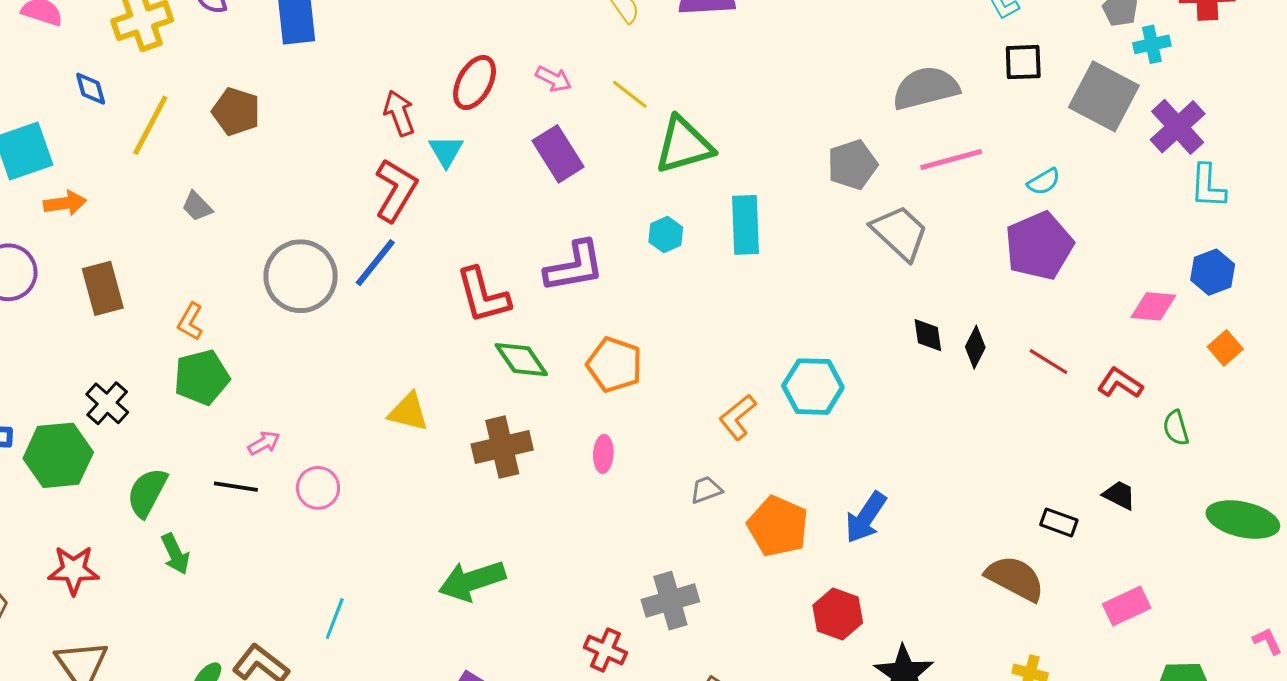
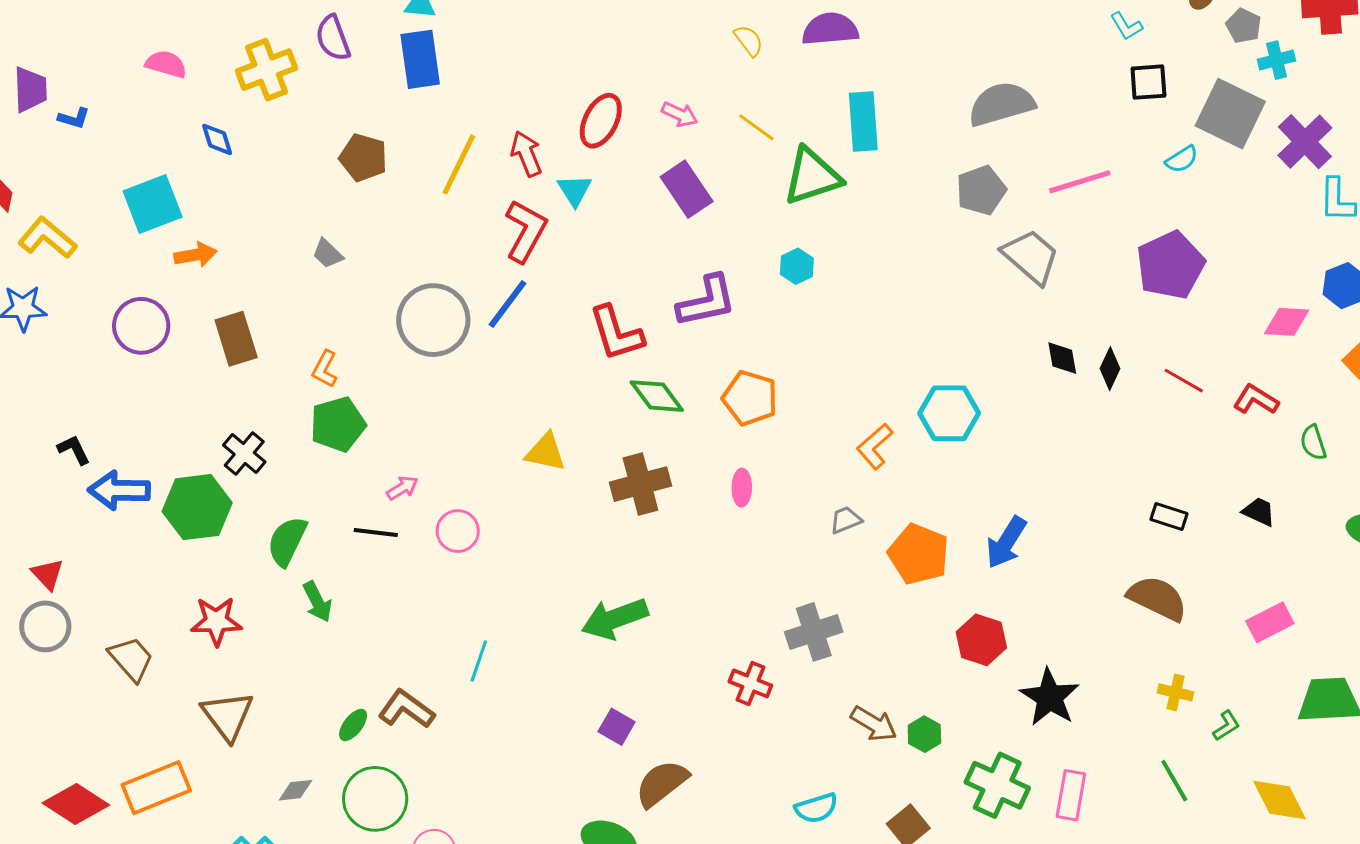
gray semicircle: (926, 88) -> (1001, 104), moved
yellow line: (150, 125) -> (459, 164), moved
cyan semicircle: (1044, 182) -> (1182, 159), moved
cyan rectangle: (746, 225) -> (863, 121), moved
black rectangle: (1059, 522) -> (1169, 517), moved

